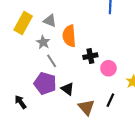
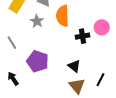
gray line: (52, 61) -> (12, 43), moved
pink circle: (108, 68) -> (102, 27), moved
black triangle: (68, 89) -> (74, 66), moved

